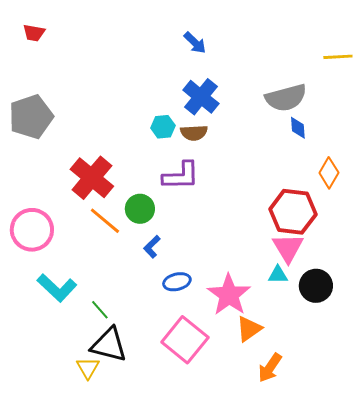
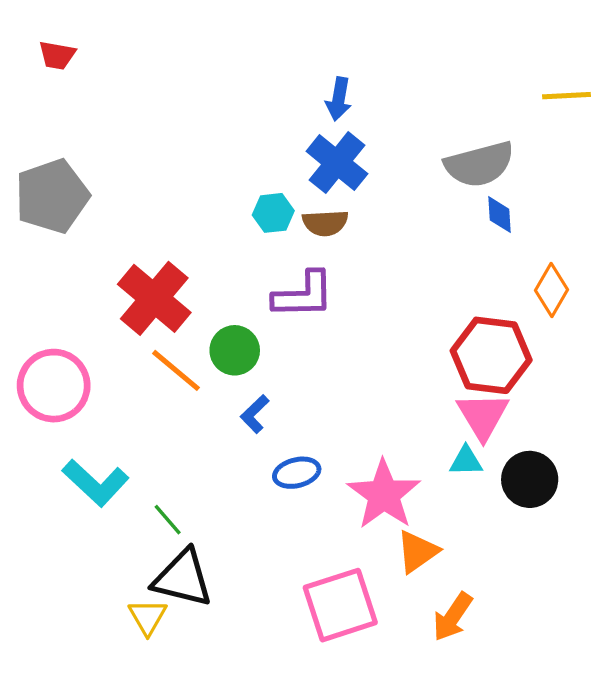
blue arrow: (195, 43) -> (339, 99), moved, turned 55
pink square: (185, 340) -> (340, 605), moved, turned 33

